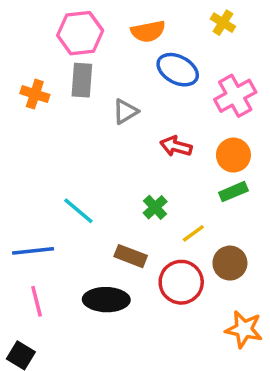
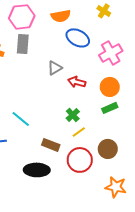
gray triangle: (125, 111) -> (55, 68), moved
green cross: (155, 207) -> (73, 115), moved
yellow line: (193, 233) -> (79, 132), moved

